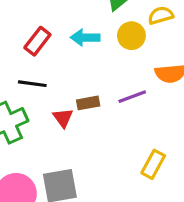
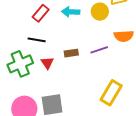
red triangle: (63, 118) -> (47, 63), moved
yellow rectangle: (153, 164) -> (111, 93), size x1.4

